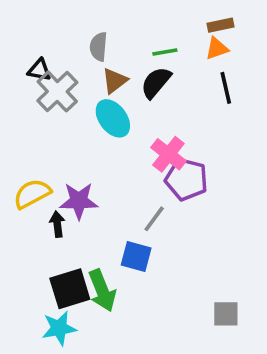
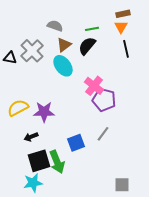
gray semicircle: (99, 47) -> (55, 26), turned 105
orange triangle: (217, 48) -> (121, 27), turned -40
black triangle: (39, 70) -> (10, 58), moved
gray line: (154, 219) -> (103, 134), moved
black arrow: (57, 224) -> (31, 137), moved, turned -104
blue square: (136, 256) -> (76, 143), turned -36
gray square: (226, 314) -> (122, 185), moved

